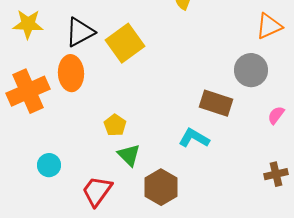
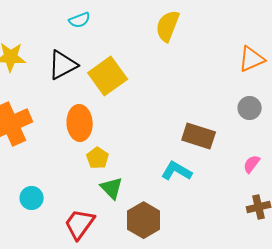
gray circle: (251, 70) -> (250, 108), moved, size x0.7
orange ellipse: (71, 73) -> (80, 123), moved
pink semicircle: (276, 115) -> (252, 164), moved

